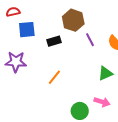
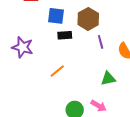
blue square: (27, 30) -> (56, 16), moved

